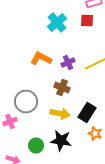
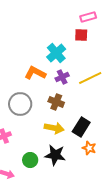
cyan cross: (57, 22) -> (56, 53), moved
gray circle: (26, 102) -> (20, 104), moved

